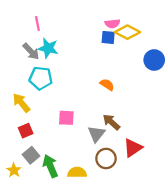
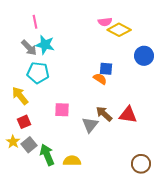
blue square: (108, 37) -> (106, 69), moved
red triangle: (133, 148) -> (128, 115), moved, turned 42
brown circle: (106, 159) -> (141, 164), moved
yellow star: (14, 170) -> (13, 142), moved

